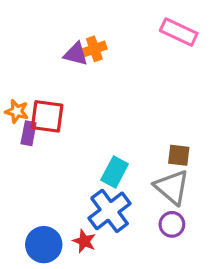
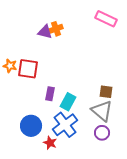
purple rectangle: (29, 133) -> (50, 94), moved
blue circle: (44, 245) -> (31, 126), moved

